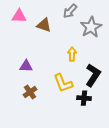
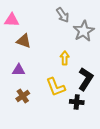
gray arrow: (70, 11) -> (63, 15), turned -77
brown triangle: (44, 25) -> (24, 41), moved

